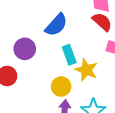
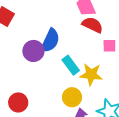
purple circle: (25, 49) -> (33, 51), moved

